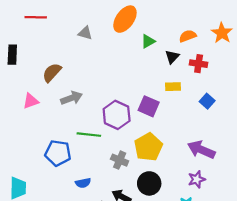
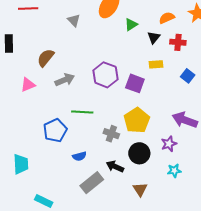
gray triangle: (85, 33) -> (74, 20), turned 32
purple hexagon: (117, 115) -> (105, 75), moved
blue pentagon: (58, 153) -> (55, 130), turned -30
purple star: (197, 179) -> (169, 144), moved

